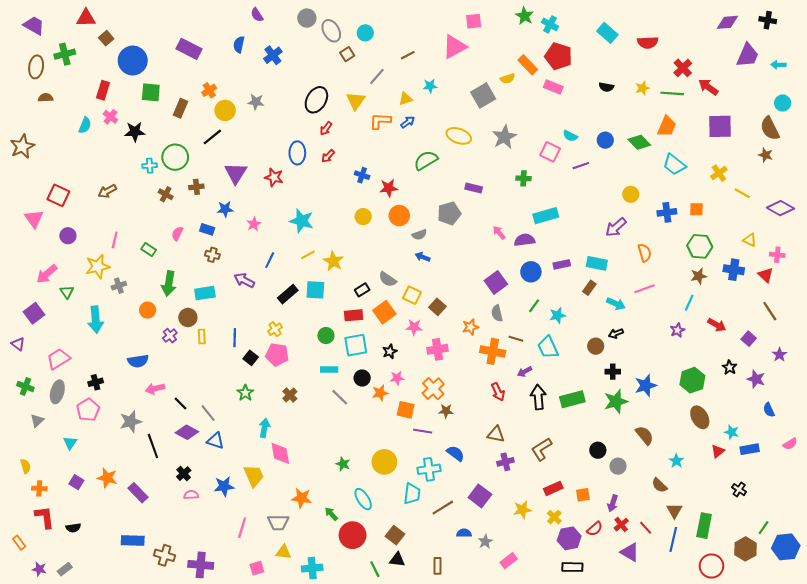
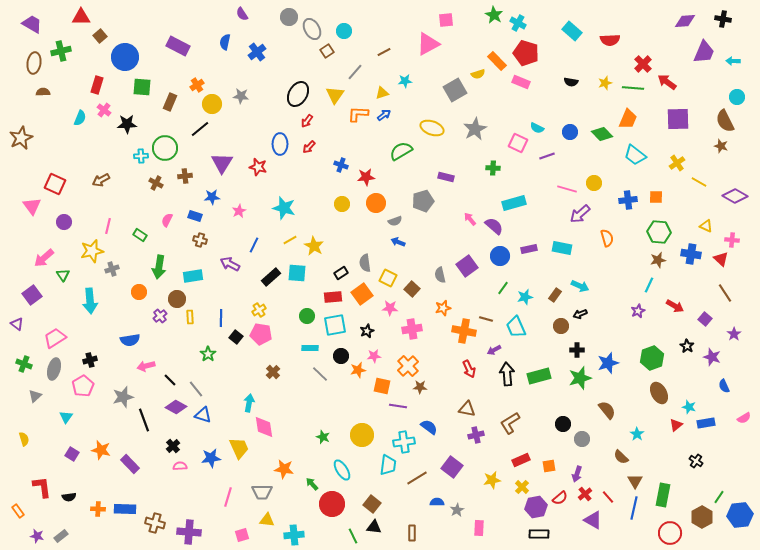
purple semicircle: (525, 240) -> (494, 226), turned 48
gray semicircle: (388, 279) -> (365, 263), turned 48
brown rectangle: (589, 288) -> (555, 295), moved
pink line: (645, 289) -> (567, 189), moved, turned 36
gray semicircle: (497, 313) -> (440, 275), moved
green star: (245, 393) -> (208, 354), moved
orange cross: (39, 488) -> (98, 509), moved
pink rectangle: (509, 561) -> (479, 528), turned -49

